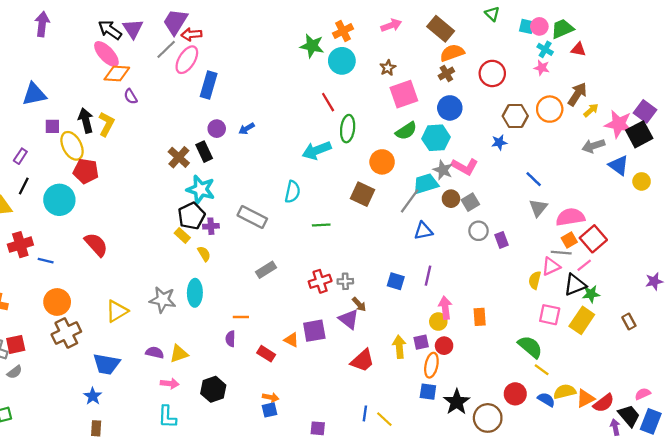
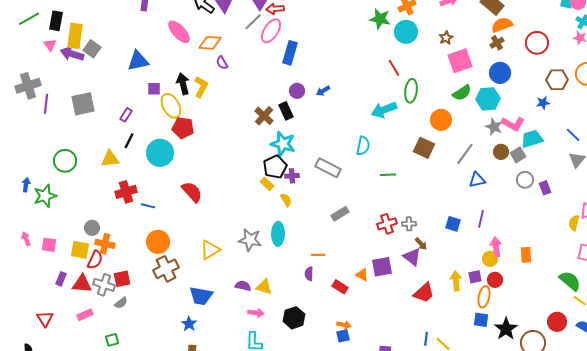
pink ellipse: (106, 54) -> (179, 32), moved
cyan trapezoid: (426, 184) -> (532, 139), moved
yellow triangle: (179, 354) -> (264, 287), turned 36

